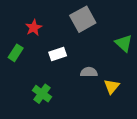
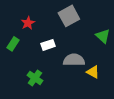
gray semicircle: (89, 72) -> (74, 60), size x1.5
yellow triangle: (112, 86) -> (93, 72), turned -40

